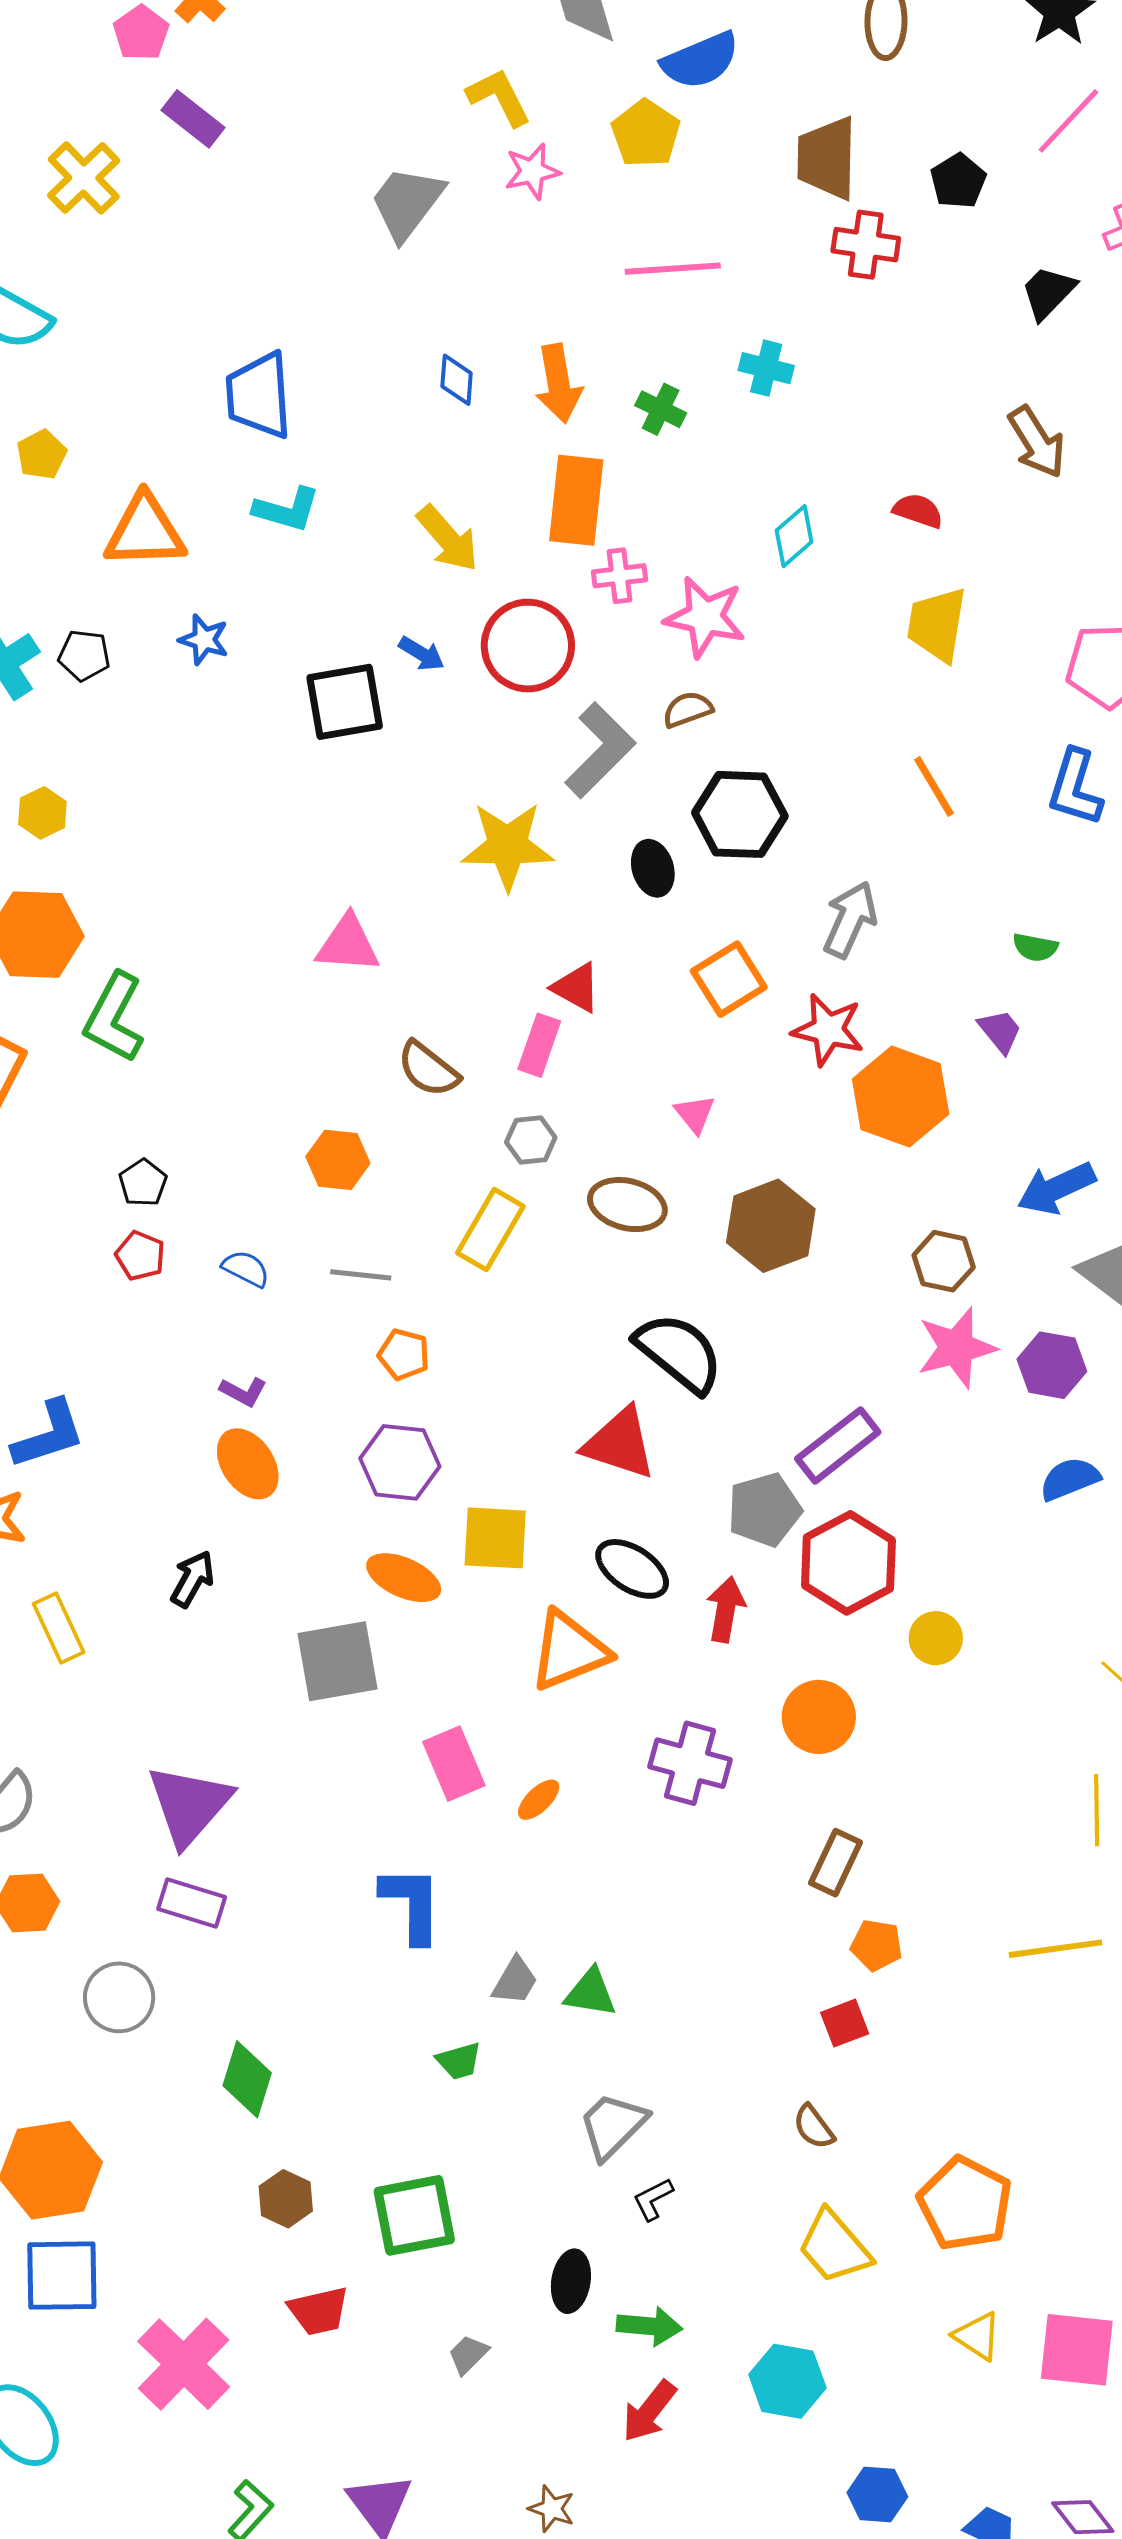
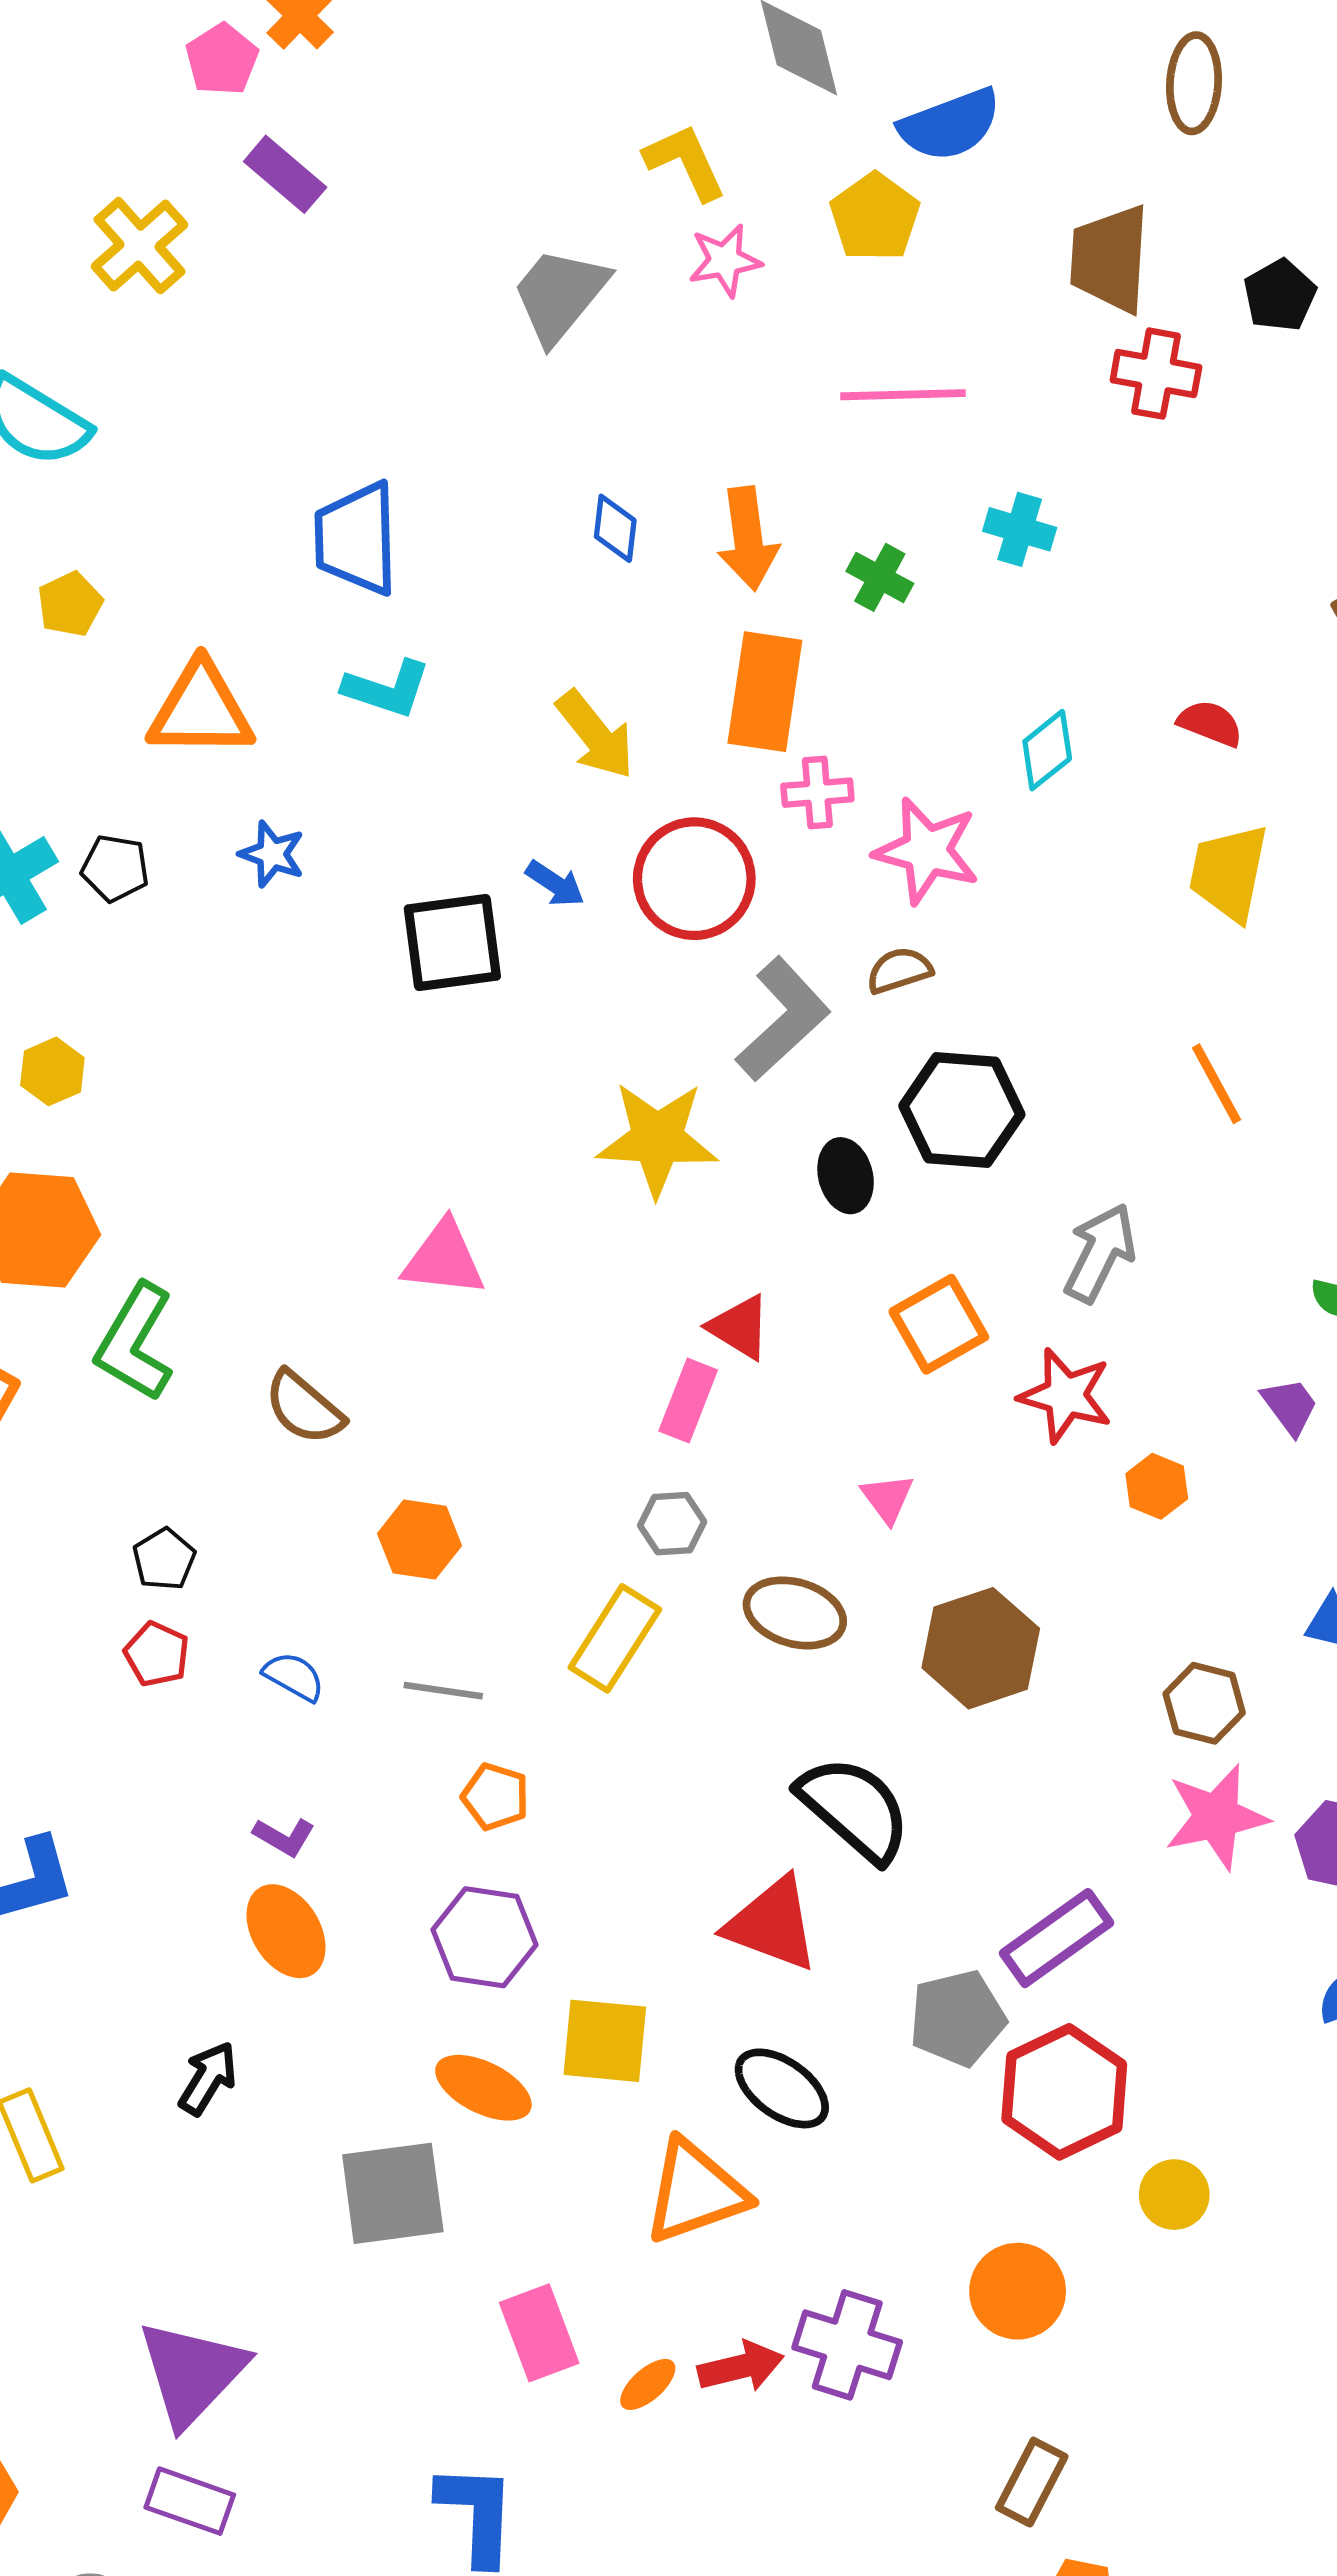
brown semicircle: (428, 1069) -> (304, 1408), moved
orange hexagon: (901, 1096) -> (1157, 1486), size x0.5
red arrow: (726, 1609) -> (741, 2367), moved, turned 64

